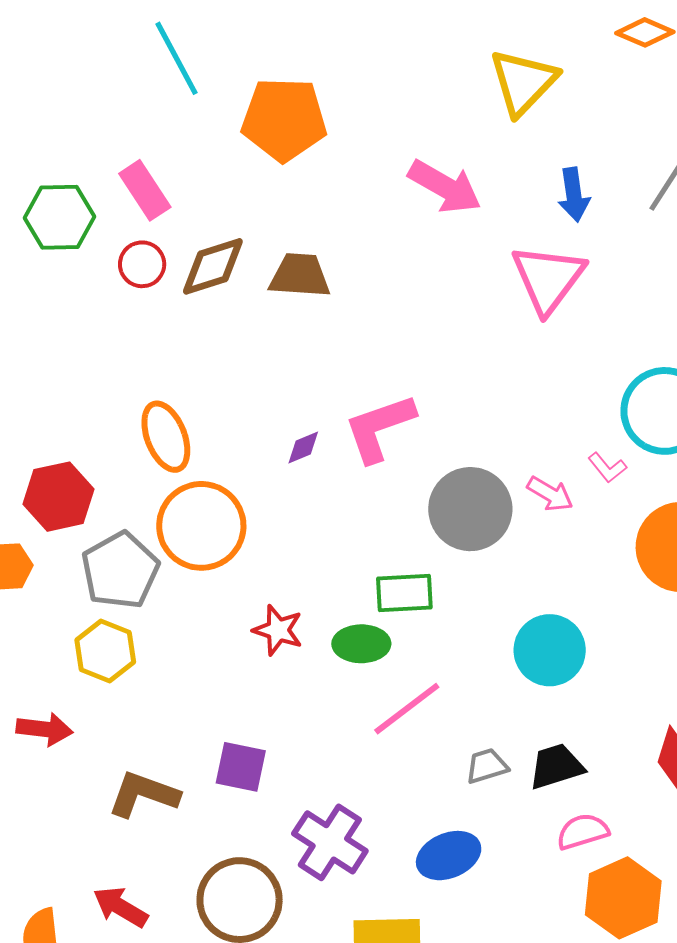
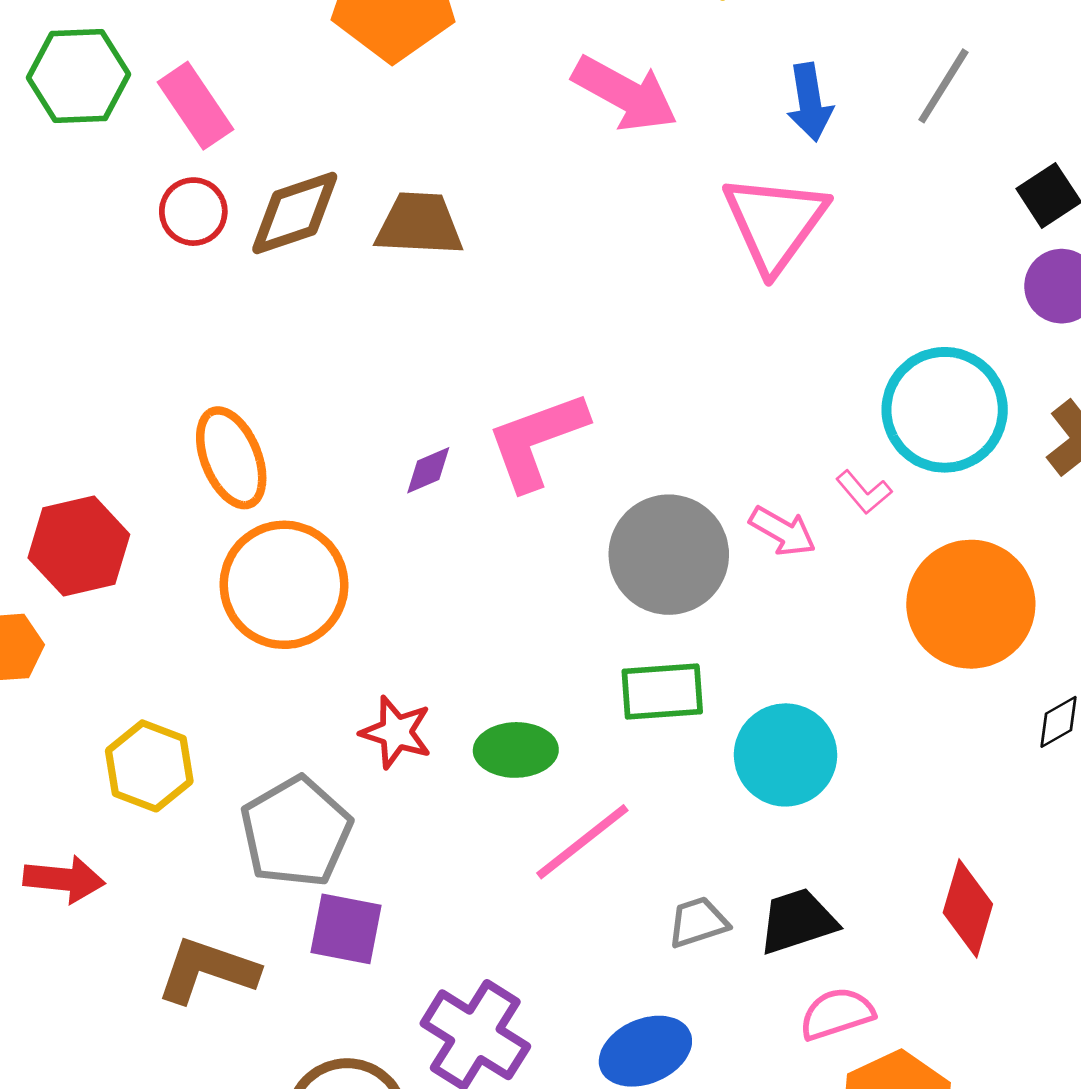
green hexagon: (60, 217) -> (79, 76), moved
gray pentagon: (120, 570) -> (296, 832), moved
green rectangle: (404, 593) -> (662, 692), moved

